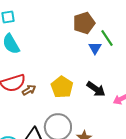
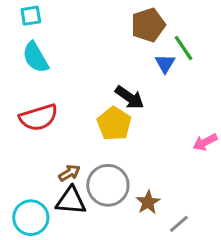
black arrow: (96, 89) -> (130, 97), moved
brown arrow: (29, 90) -> (69, 173), moved

